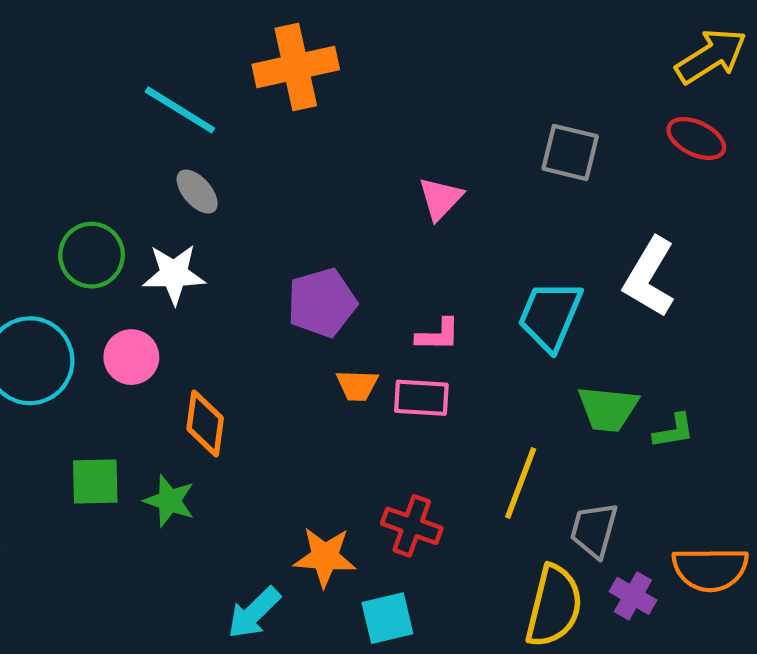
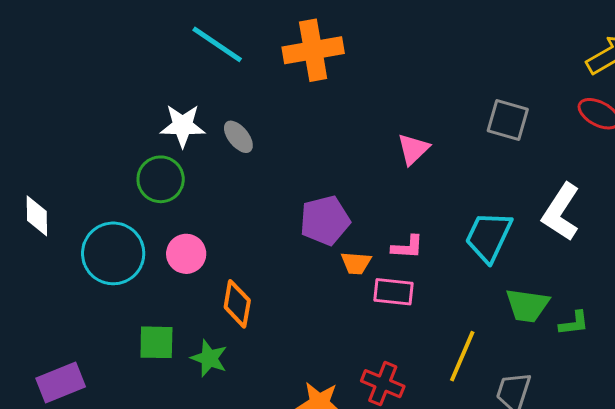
cyan line: (180, 110) -> (217, 44), moved
white star: (174, 274) -> (183, 126), moved
orange trapezoid: (357, 385) -> (356, 263), moved

